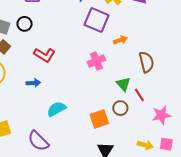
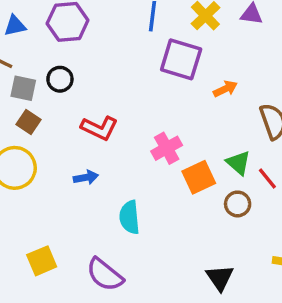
pink cross: (96, 61) -> (167, 148), moved
cyan semicircle: (56, 109) -> (129, 217), turned -60
orange square: (99, 119) -> (199, 177), moved

